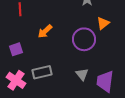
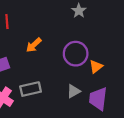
orange triangle: (103, 23) -> (96, 67), moved
gray triangle: (82, 74) -> (73, 91), turned 40

